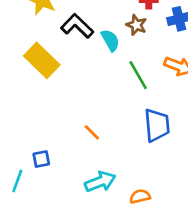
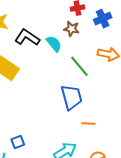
blue trapezoid: (157, 125) -> (72, 97), moved
orange line: (92, 132) -> (88, 124), moved, turned -32

